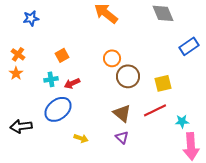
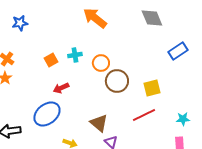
cyan cross: (51, 79) -> (75, 55), moved
brown triangle: (122, 113) -> (99, 123), moved
cyan star: (182, 121) -> (183, 119), moved

